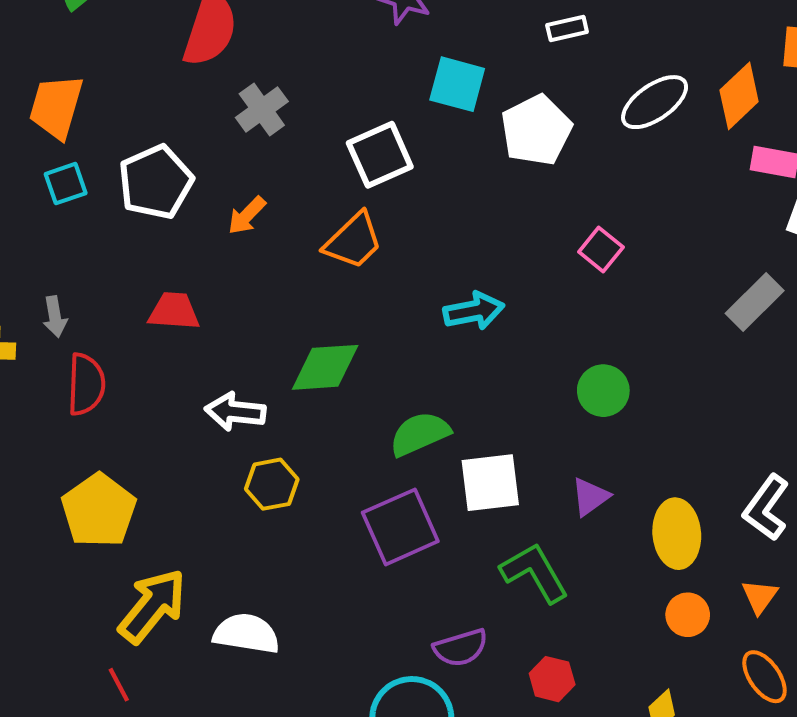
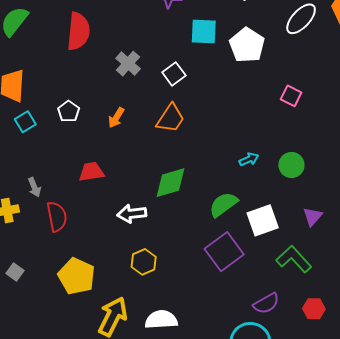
gray cross: (262, 109) -> (128, 64), moved
white square: (380, 155) -> (174, 74), size x0.7
white pentagon: (156, 182) -> (69, 111), size x0.6
cyan arrow: (474, 311) -> (249, 159), moved, size x0.7
green circle: (603, 391) -> (291, 165), moved
yellow hexagon: (272, 484) -> (144, 262), moved

